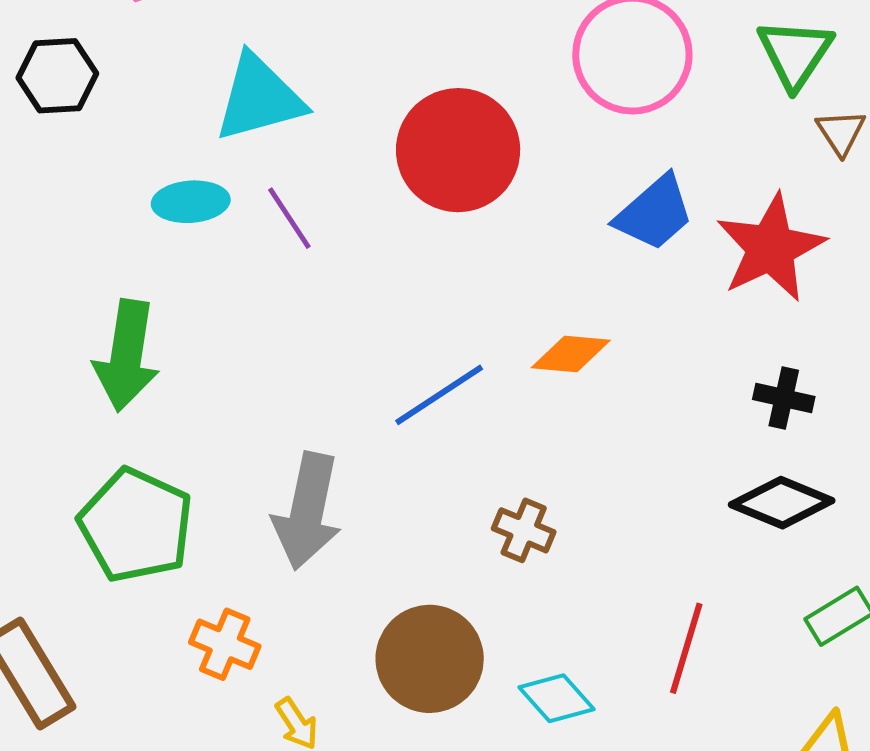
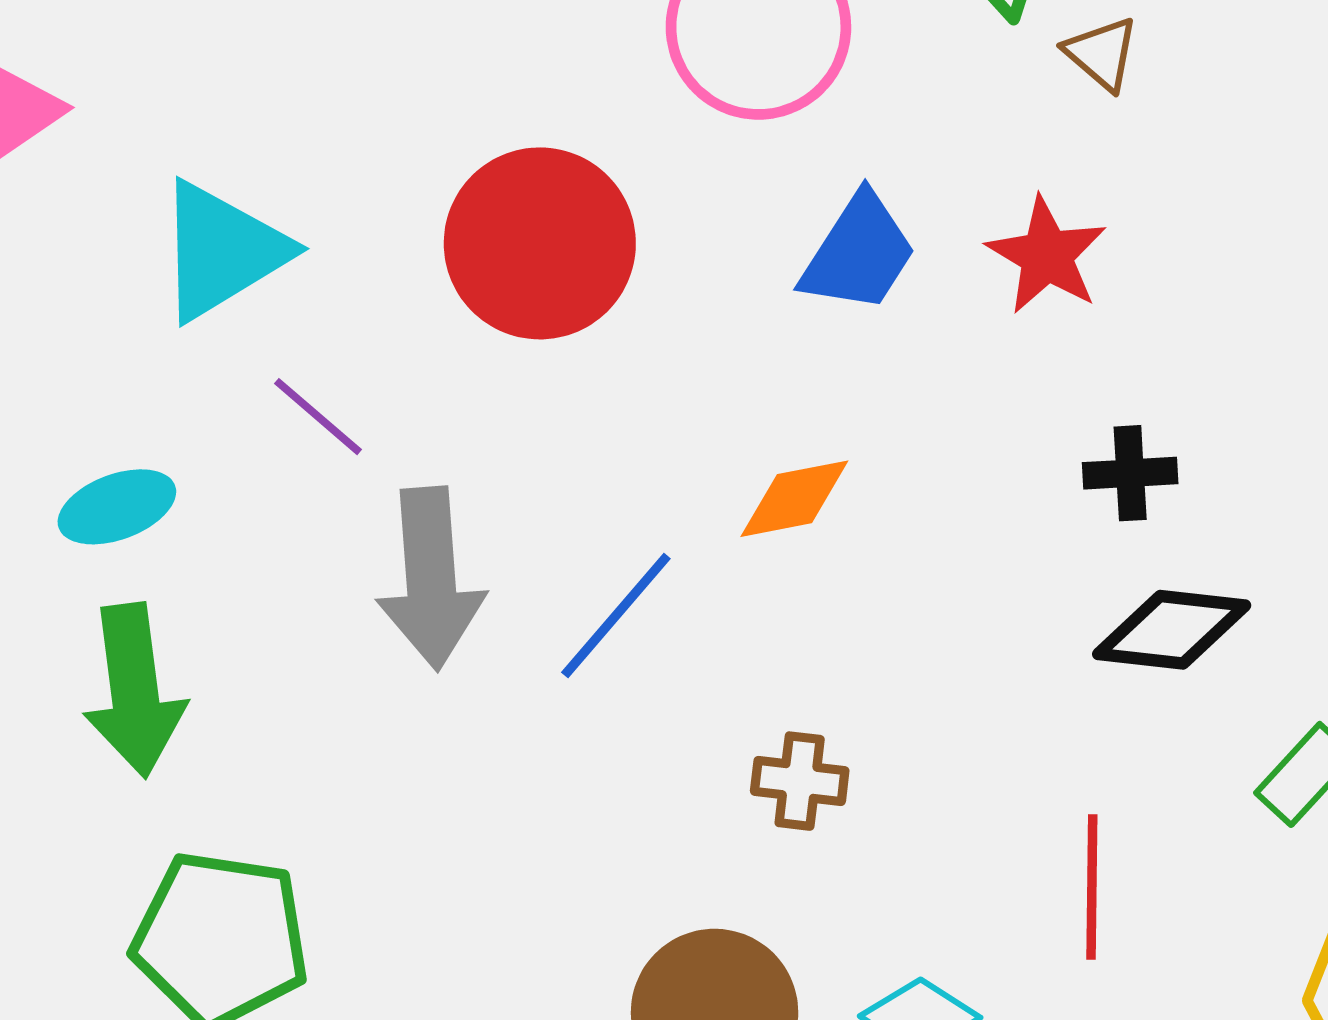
cyan ellipse: (191, 202) -> (117, 507), moved
red star: (771, 248) -> (1047, 255), size x0.7
gray arrow: (307, 511) -> (431, 578), moved

